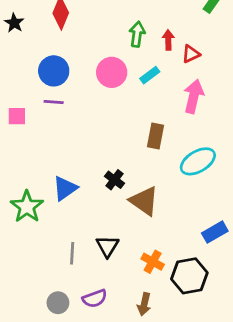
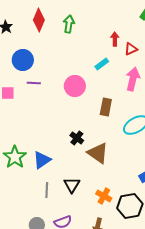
green arrow: (137, 34) -> (69, 24), moved
blue circle: (54, 71) -> (23, 60), moved
pink circle: (112, 72) -> (75, 86), moved
blue triangle: (65, 188) -> (42, 160), moved

